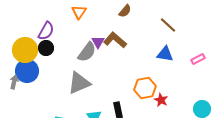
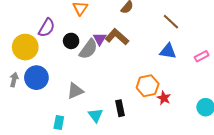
black circle: (46, 48) -> (71, 41), moved
blue circle: (27, 71) -> (36, 78), moved
gray triangle: (79, 83) -> (75, 91), moved, size x0.7

